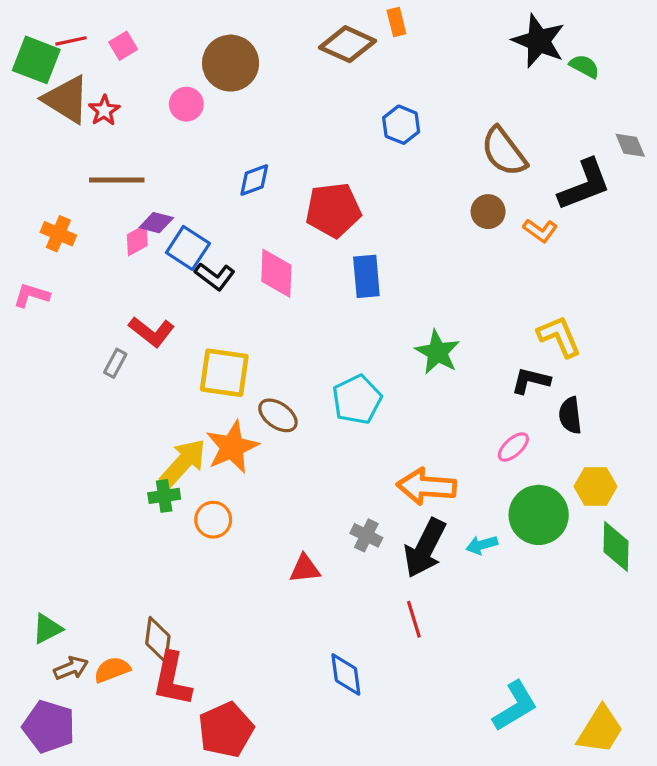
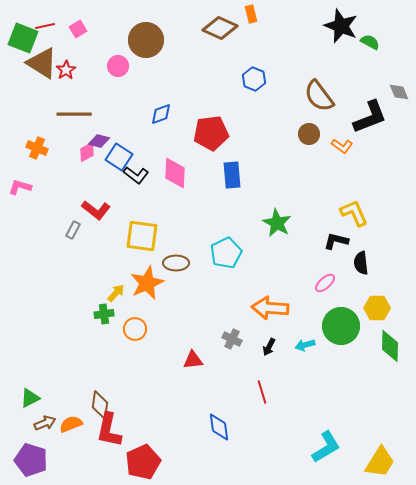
brown ellipse: (278, 415) -> (176, 263), turned -35
yellow arrow: (183, 463) -> (116, 293), size x0.6
black arrow: (425, 548) -> (269, 347), size x0.5

